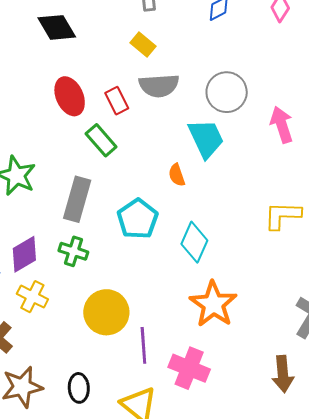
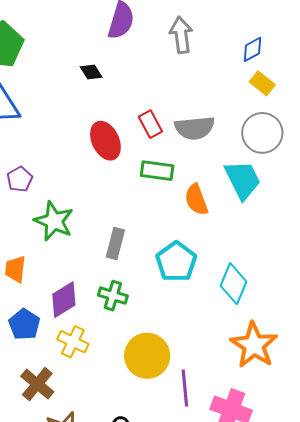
black diamond: (57, 27) -> (91, 72), size x0.6
yellow rectangle: (143, 44) -> (262, 83), moved
red rectangle: (117, 101) -> (150, 124), moved
green rectangle: (101, 140) -> (157, 171), moved, turned -40
orange semicircle: (177, 175) -> (196, 200), moved, size x1.4
gray rectangle: (77, 199) -> (115, 243), size x0.7

